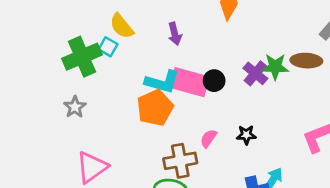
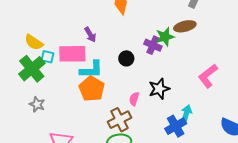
yellow semicircle: (122, 26) -> (34, 42), moved
pink rectangle: (189, 82) -> (72, 54), moved
black star: (246, 135) -> (159, 89), size x1.5

